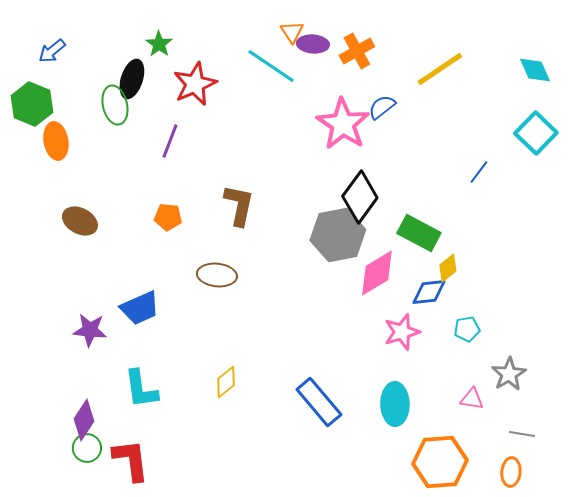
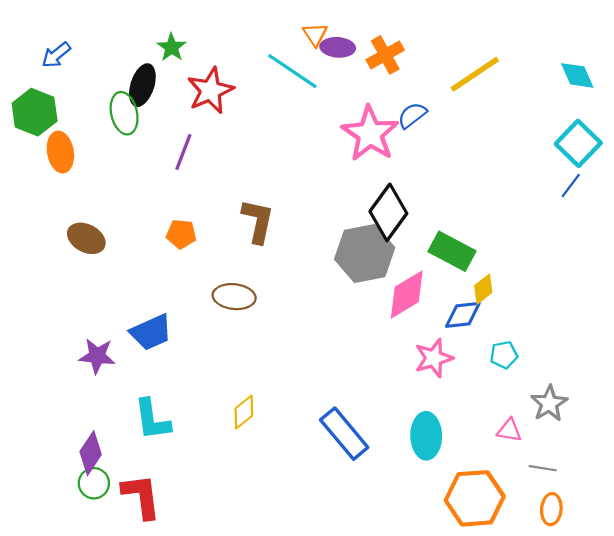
blue line: (479, 172) -> (571, 185), moved
gray line: (522, 434) -> (543, 468), moved

